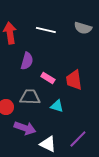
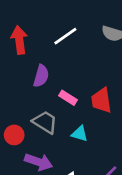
white line: (46, 30) -> (65, 36), turned -48
gray trapezoid: (30, 97) -> (45, 122), turned 30

